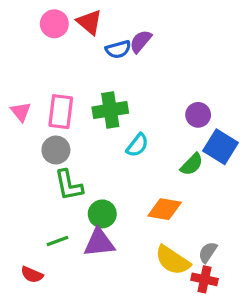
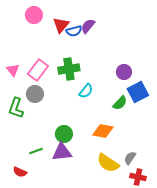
red triangle: (89, 22) -> (61, 25), moved, turned 30
pink rectangle: (61, 112) -> (38, 70), turned 30
blue square: (220, 147) -> (138, 92), turned 30
green L-shape: (69, 185) -> (16, 108), moved, turned 30
red cross: (205, 279) -> (138, 177), moved

